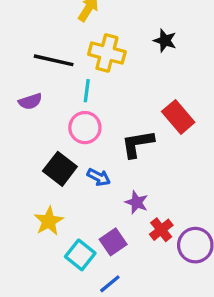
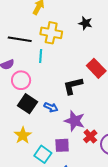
pink circle: (85, 128) -> (21, 80), moved
purple star: (137, 202) -> (75, 121), size x1.5
purple square: (113, 242) -> (62, 145), turned 35

